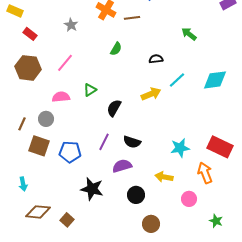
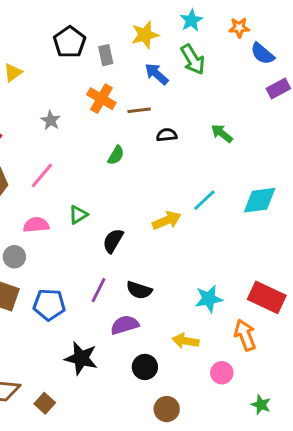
black semicircle: (156, 59) -> (167, 135), moved

